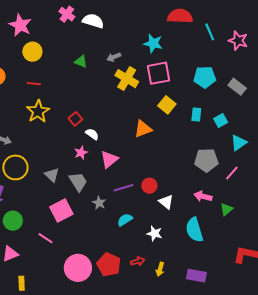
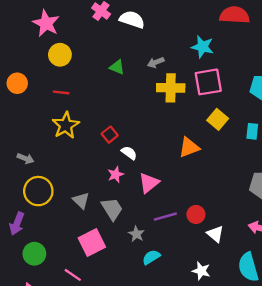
yellow cross: (127, 79) -> (171, 88), turned -30
cyan semicircle: (125, 220) -> (151, 257), moved

